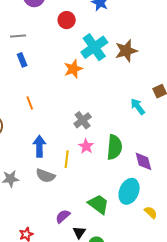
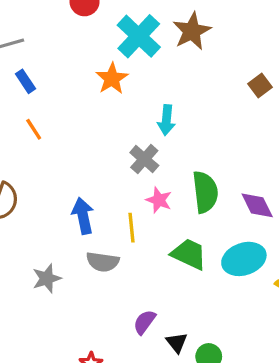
orange line: (30, 103) -> (34, 129), moved
cyan arrow: (138, 107) -> (166, 120), moved, turned -126
cyan ellipse: (129, 191) -> (244, 259), turned 60
green trapezoid: (98, 204) -> (189, 254), moved

